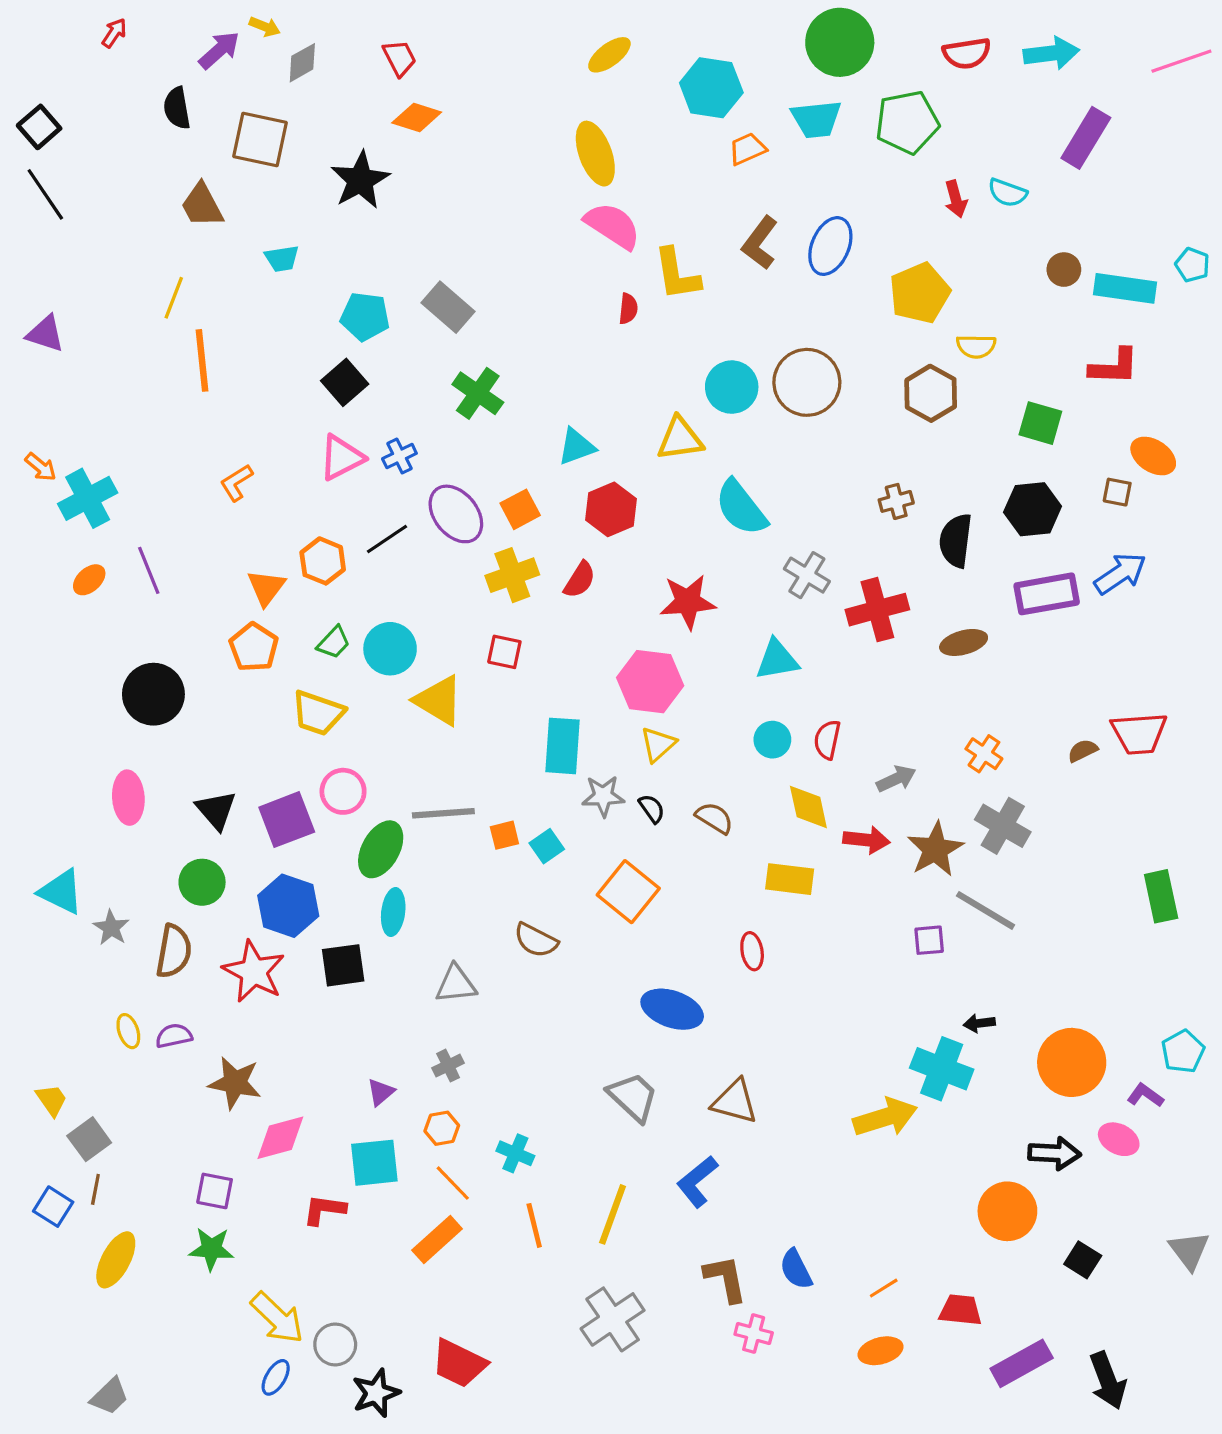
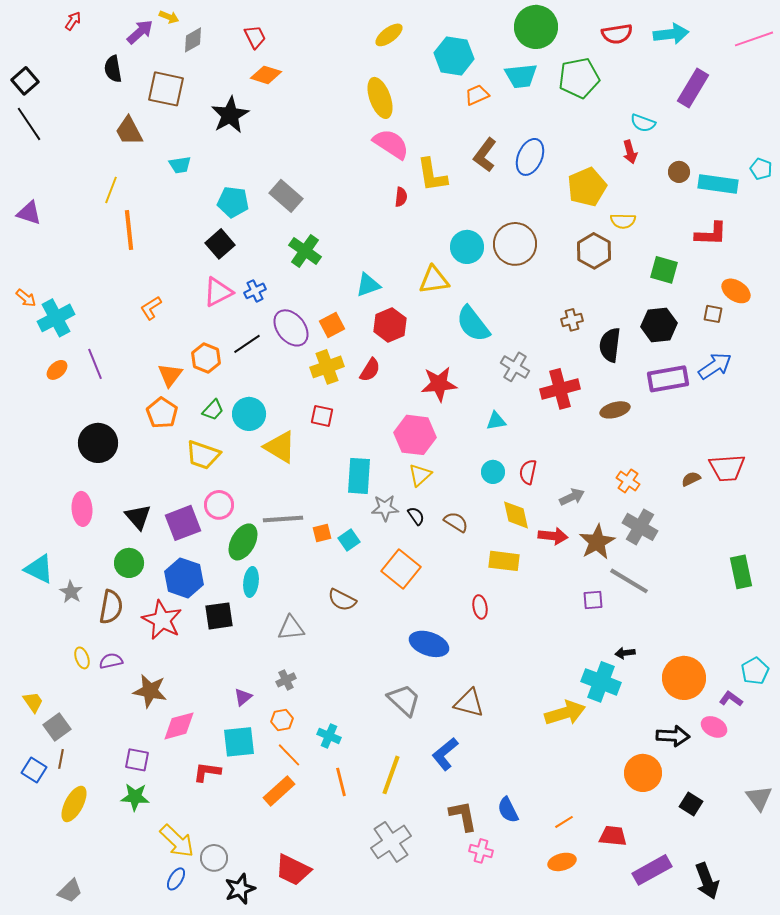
red arrow: (956, 199) -> (630, 152), moved
cyan triangle: (777, 660) -> (496, 421), size x0.7

